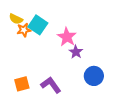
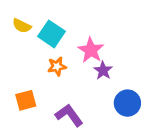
orange star: (24, 30) -> (57, 66), moved
orange square: (22, 84) -> (26, 100), moved

